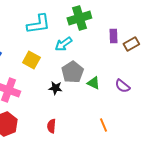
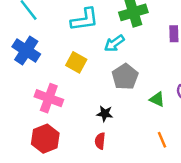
green triangle: (93, 83) -> (157, 99), moved
black star: (55, 88) -> (105, 114), moved

